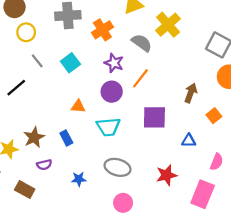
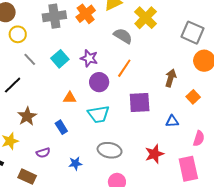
orange cross: (102, 30) -> (86, 14), moved
purple star: (114, 63) -> (89, 58), moved
brown star: (34, 137) -> (27, 116), moved
pink rectangle: (203, 194) -> (188, 169), turned -30

